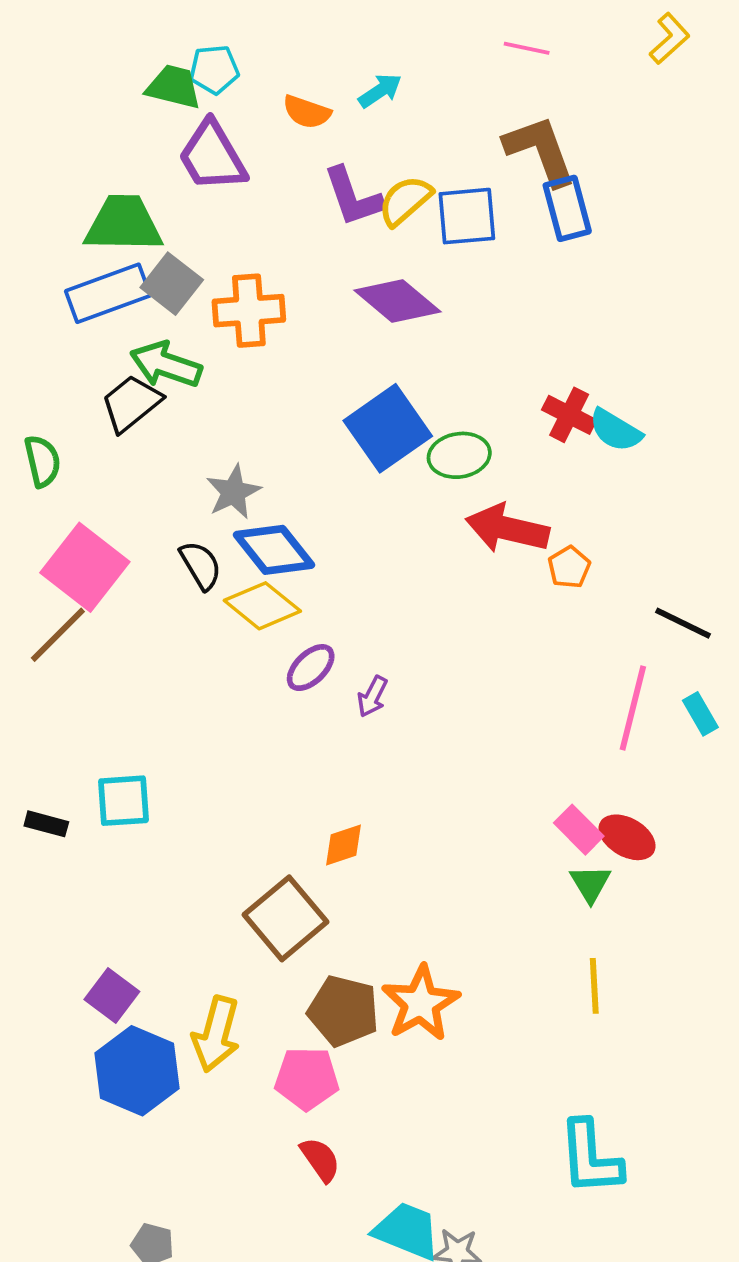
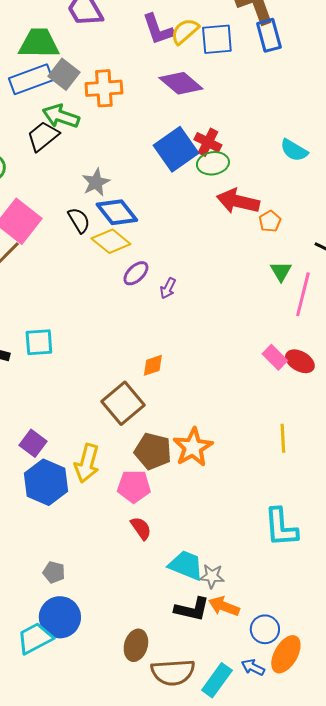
red cross: (569, 415) -> (208, 142), moved
green triangle: (590, 884) -> (281, 271), moved

